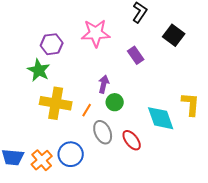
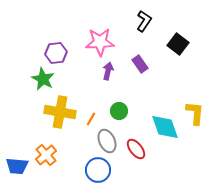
purple arrow: (104, 84) -> (108, 71), moved
blue circle: (71, 154) -> (98, 170), moved
orange cross: (42, 160) -> (46, 155), moved

